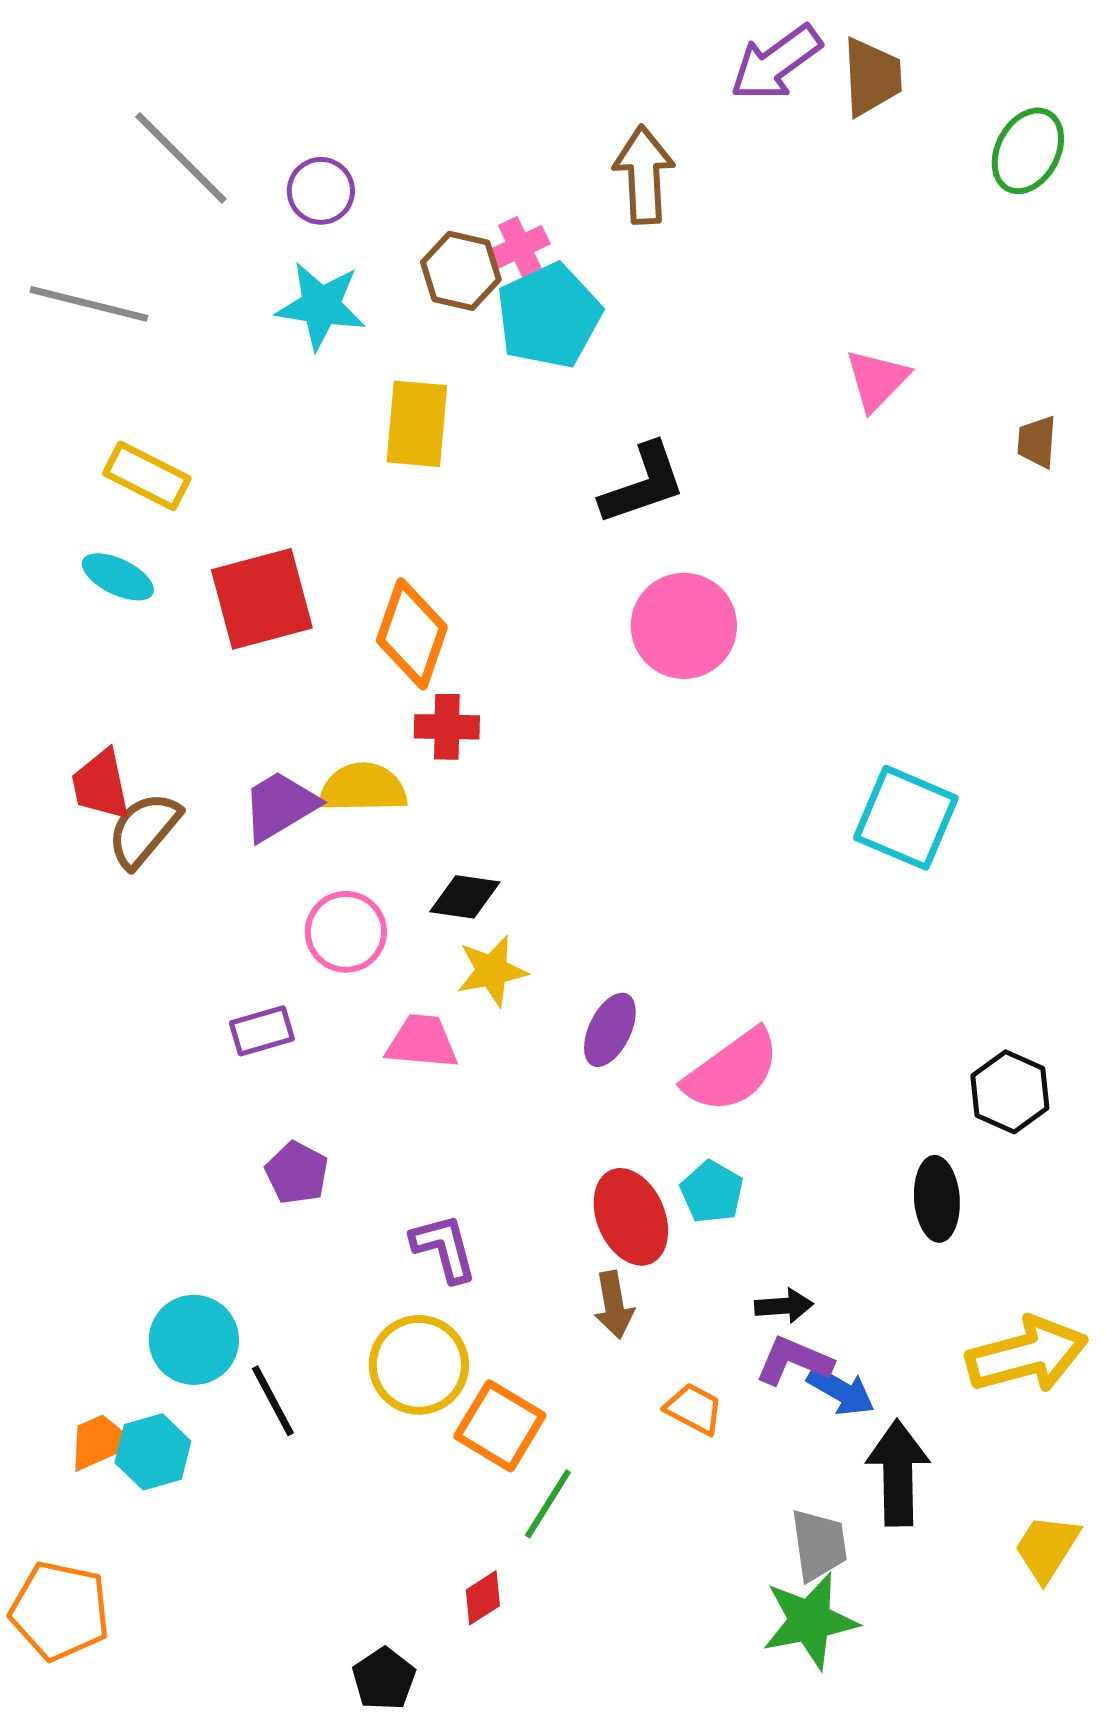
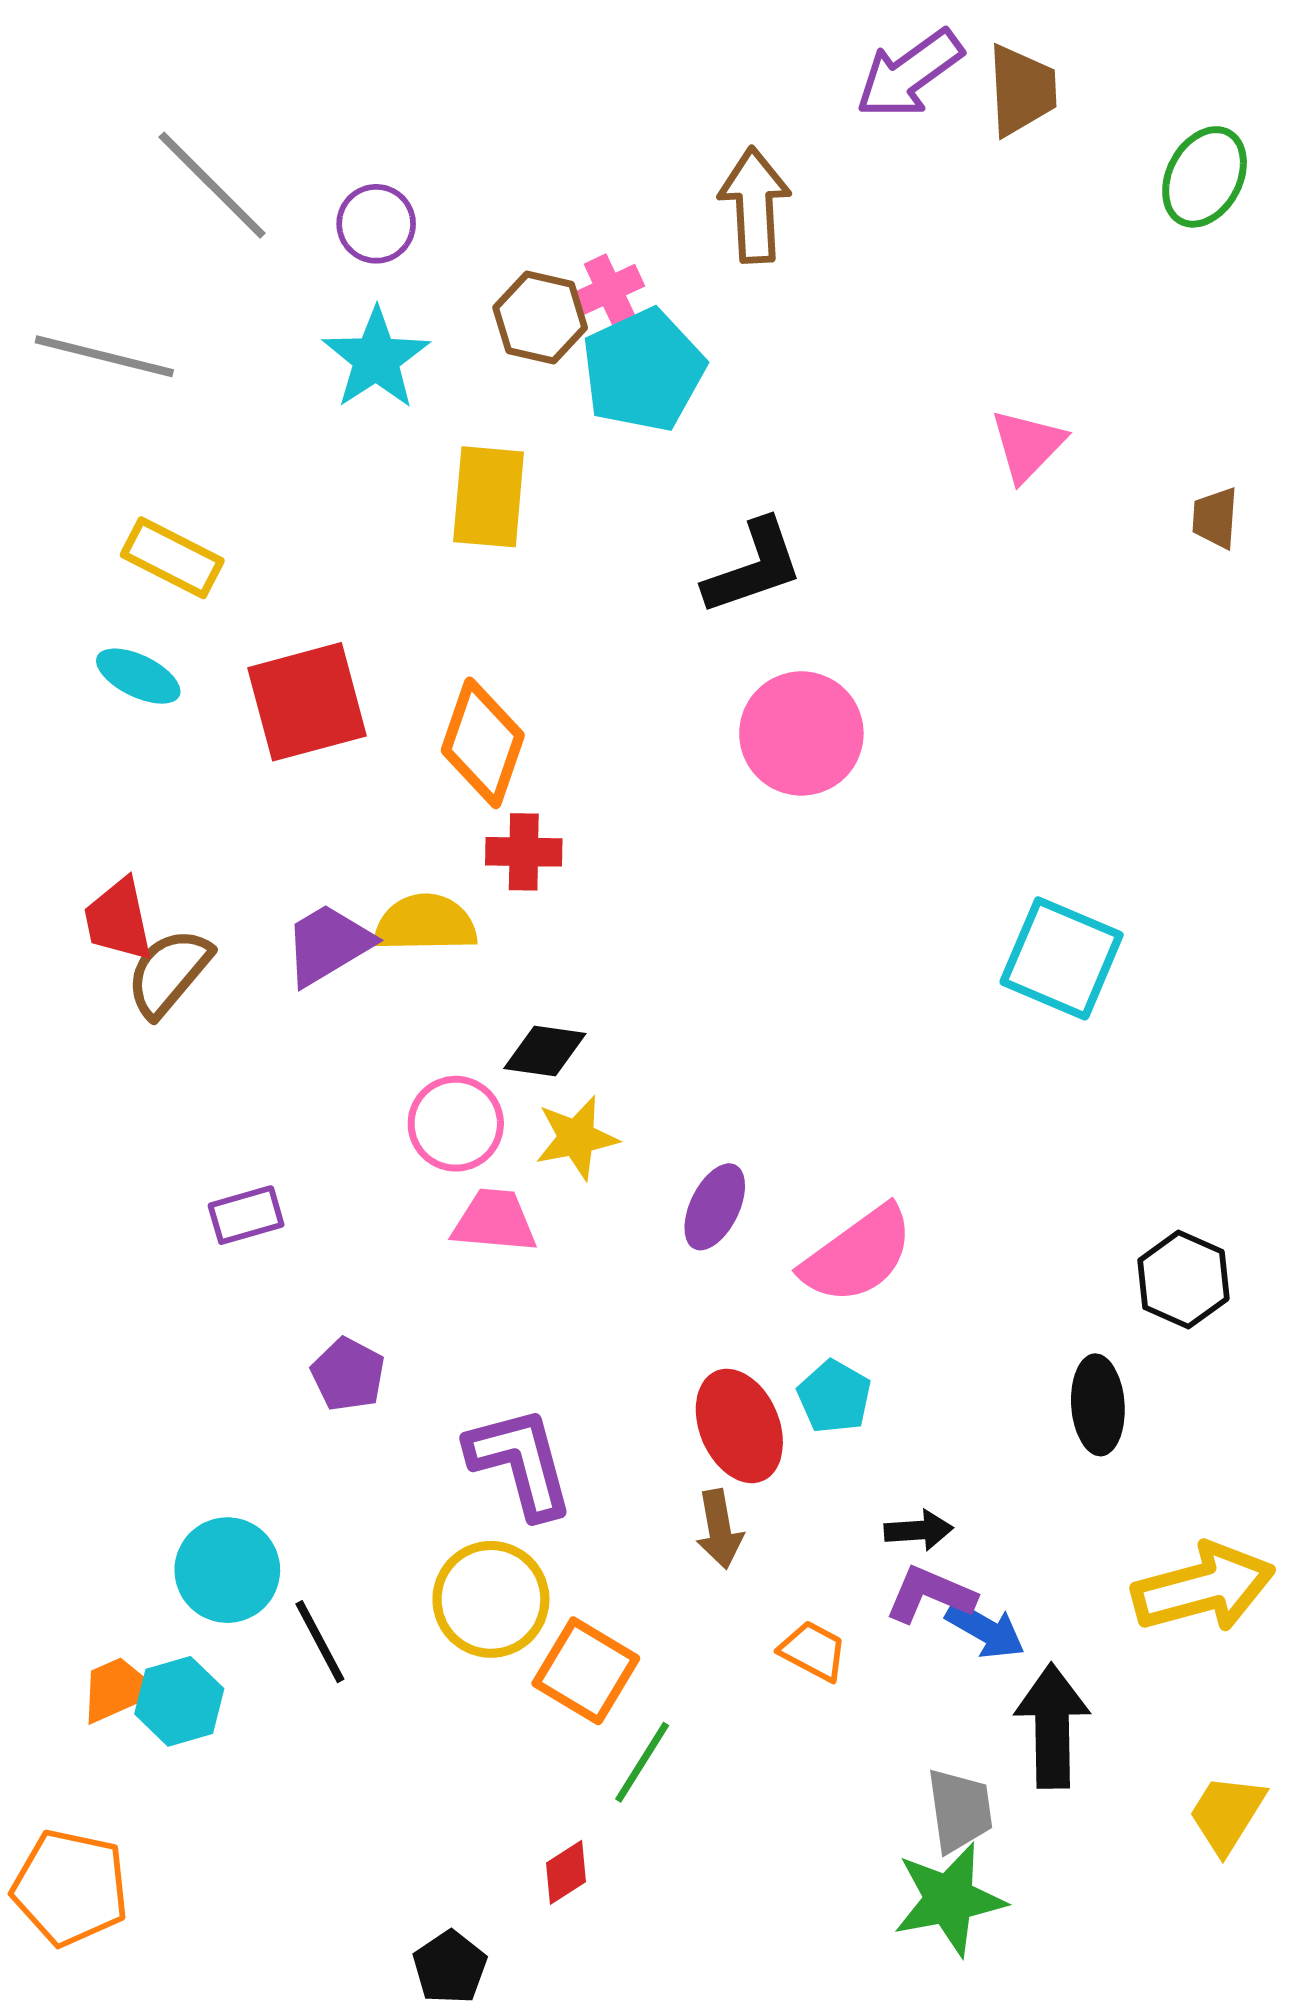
cyan star: (321, 306) -> (376, 359), turned 30
pink circle: (346, 932) -> (456, 1124), moved
purple rectangle: (262, 1031) -> (246, 1215), moved
purple L-shape: (444, 1248) -> (520, 1462), size x1.4

